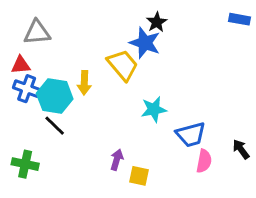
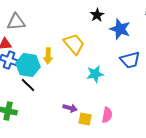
blue star: (145, 43) -> (120, 29), moved
blue trapezoid: (191, 134) -> (130, 60), moved
purple arrow: (117, 160) -> (70, 108), turned 88
pink semicircle: (204, 161) -> (107, 115), moved

